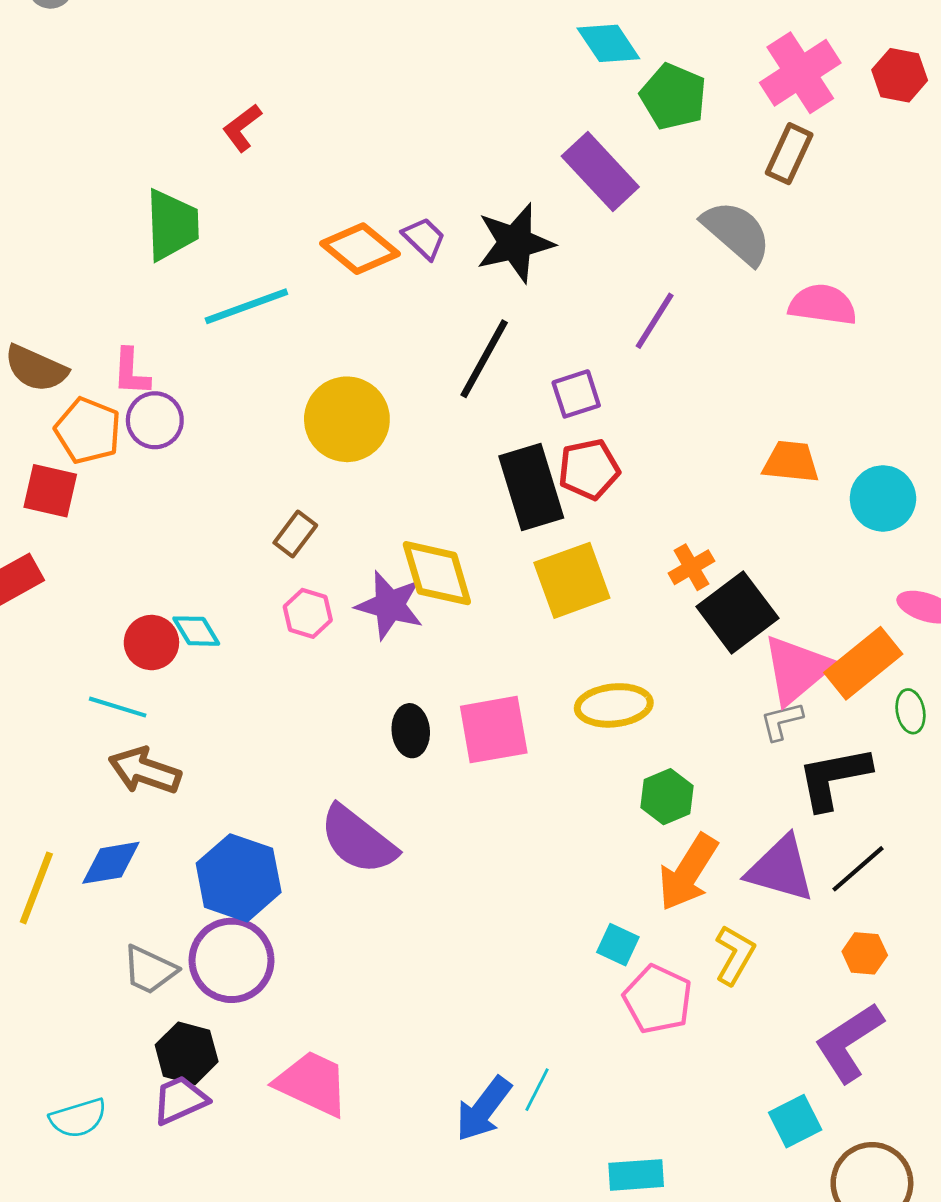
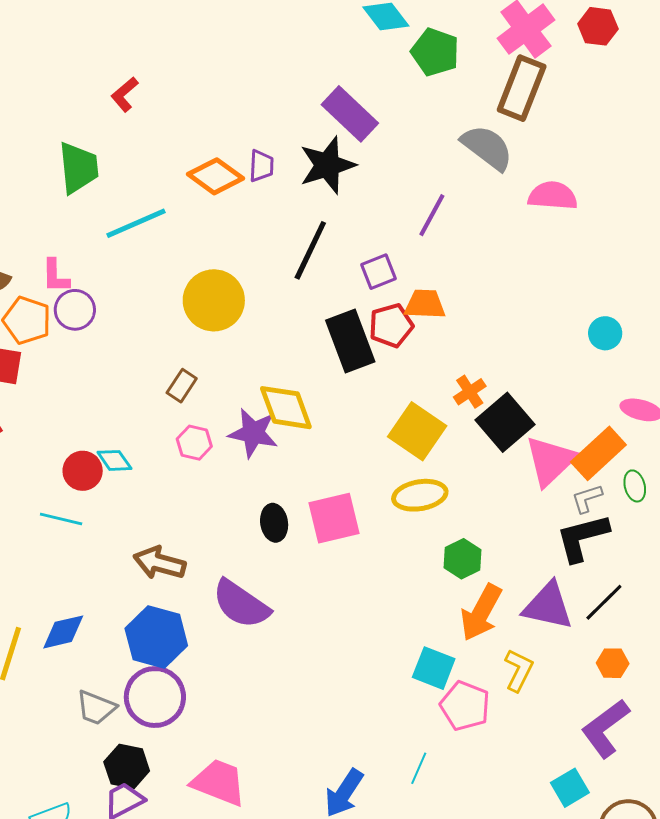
brown rectangle: (789, 154) -> (522, 88), size x1.5
purple rectangle: (600, 171) -> (350, 114), moved
purple trapezoid: (424, 238) -> (261, 166), turned 52
orange trapezoid: (791, 462) -> (425, 304), moved
cyan circle: (883, 498) -> (605, 333), size x0.7
yellow square: (572, 580) -> (417, 431), moved, turned -32
gray L-shape: (781, 721) -> (587, 498), moved
brown arrow: (145, 771) -> (160, 563), moved
cyan square: (618, 945) -> (434, 668), size x1.4
cyan line: (537, 1090) -> (419, 768), moved

